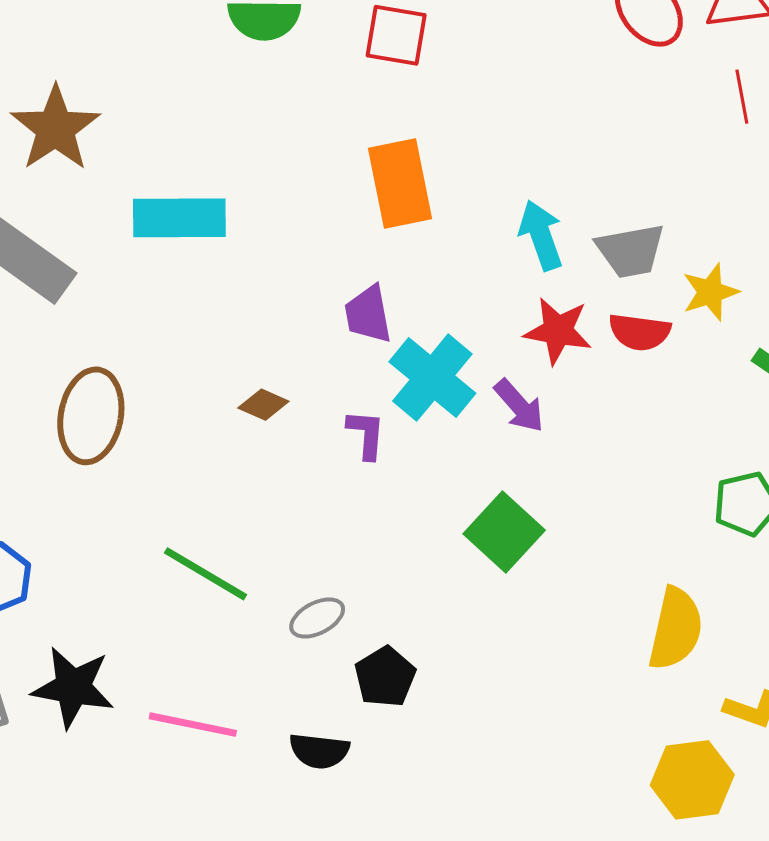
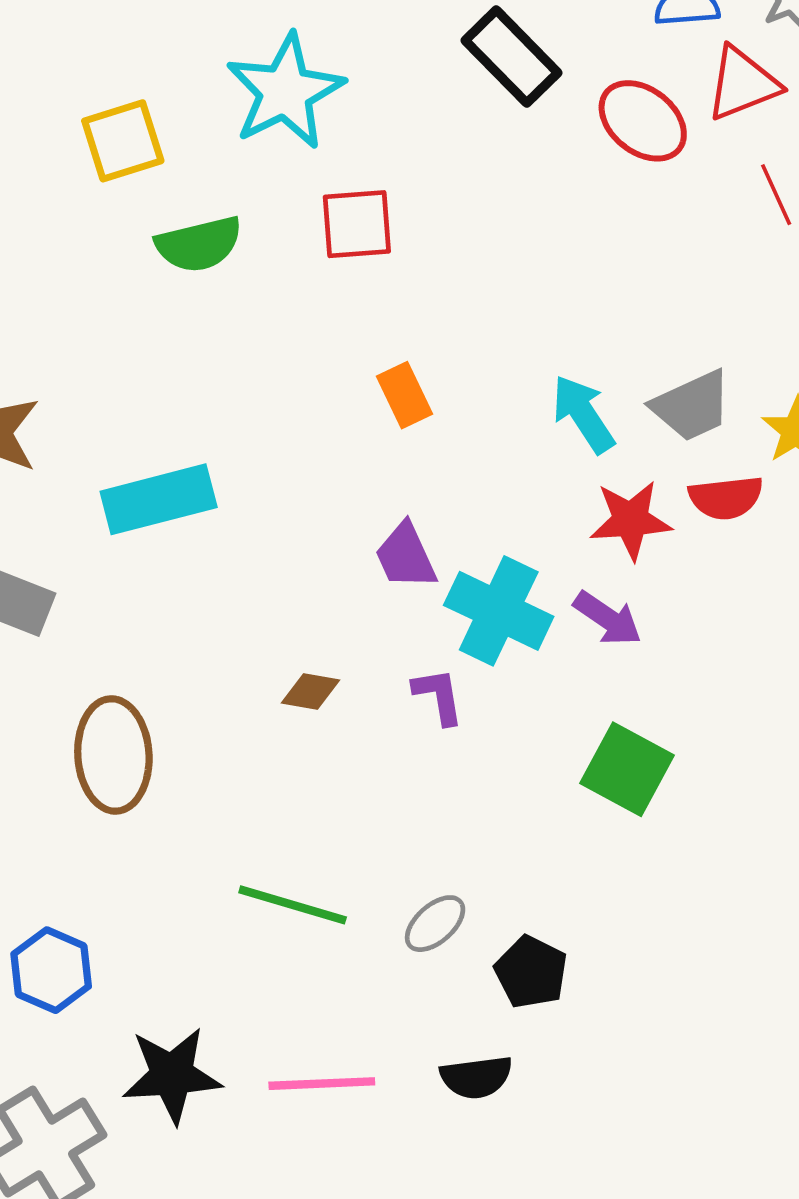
orange rectangle: (400, 184) -> (405, 395), size x0.6

